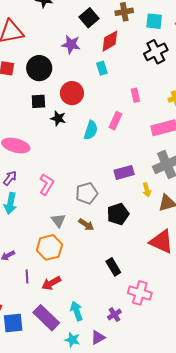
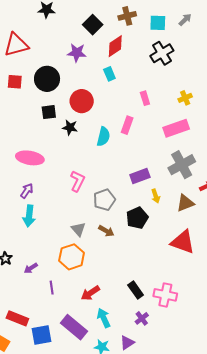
pink L-shape: (47, 184) -> (77, 181), moved
yellow arrow: (147, 190) -> (156, 196), moved
black rectangle: (113, 267) -> (136, 290), moved
red arrow: (51, 283) -> (90, 293), moved

